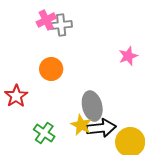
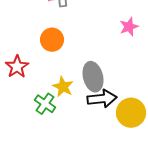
yellow star: (81, 125) -> (63, 87), moved

